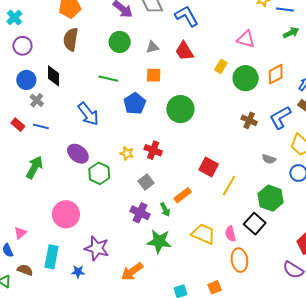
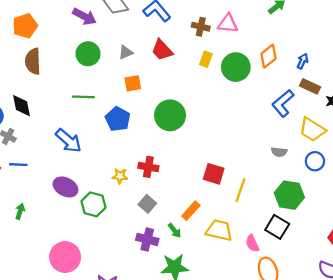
brown cross: (249, 120) -> (201, 27), moved
green arrow: (34, 167) -> (20, 211), size x0.6
yellow trapezoid: (203, 234) -> (219, 230), moved

